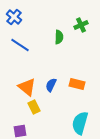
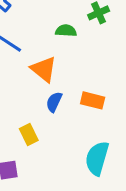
green semicircle: (59, 37) -> (66, 31), turned -88
orange triangle: (27, 87) -> (44, 69), moved

